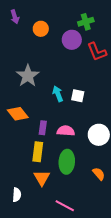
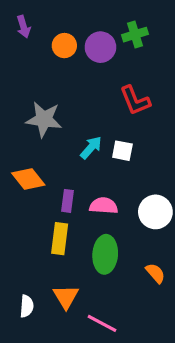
purple circle: (72, 40) -> (100, 47), moved
red L-shape: (97, 52) -> (135, 100), moved
gray star: (28, 76) -> (44, 119), turned -30
cyan arrow: (58, 94) -> (91, 148), turned 63
orange triangle: (42, 178) -> (66, 297), moved

